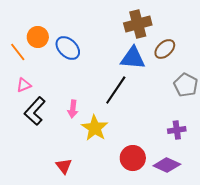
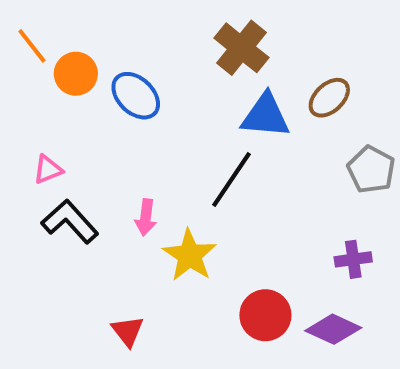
brown cross: (138, 24) -> (241, 48), moved, turned -36
orange line: (18, 52) -> (32, 46), moved
black L-shape: (35, 111) -> (70, 221), turned 96

